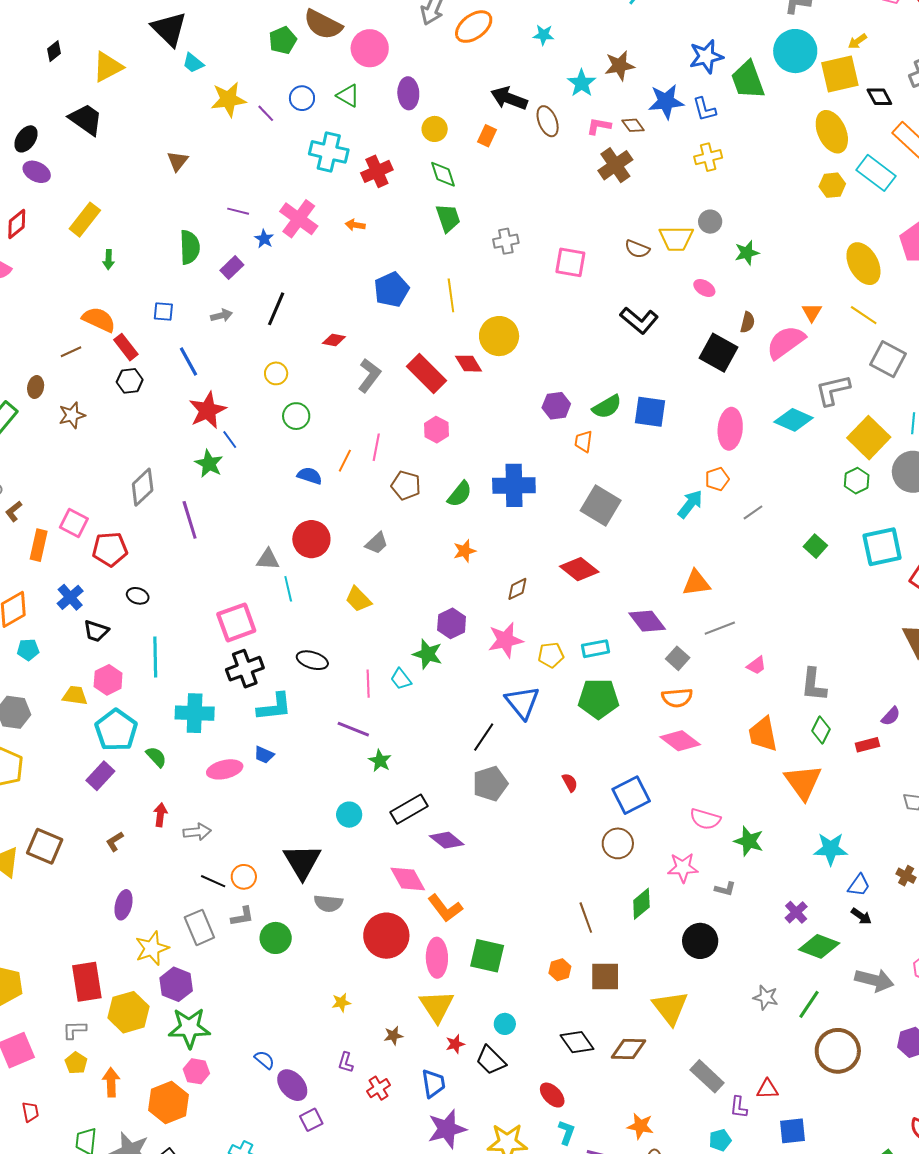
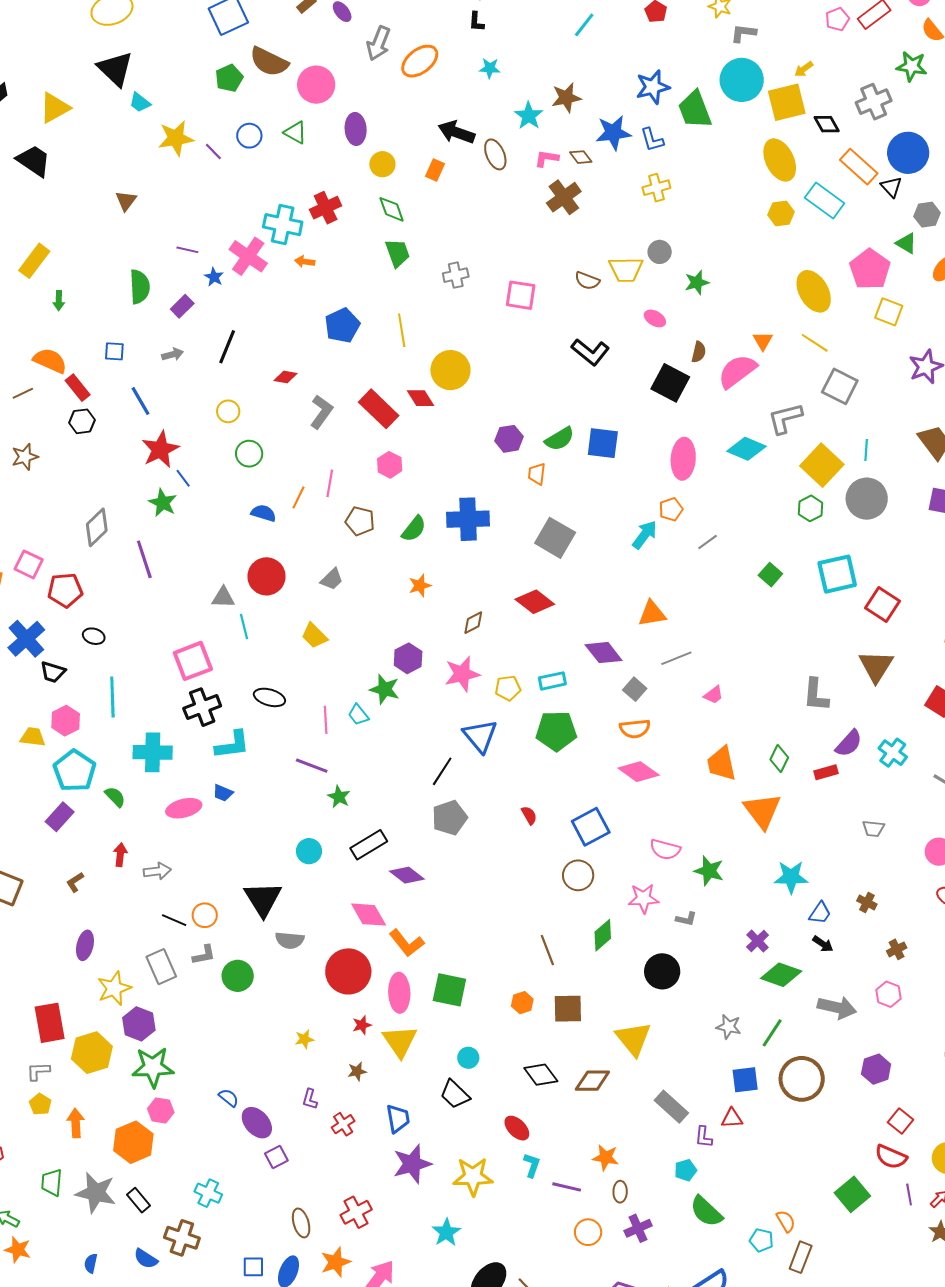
cyan cross: (329, 152) -> (283, 225), moved
blue cross: (70, 597) -> (26, 639), size x1.4
gray L-shape: (814, 685) -> (816, 695), moved
purple semicircle: (891, 716) -> (849, 743), size x1.4
red star: (455, 1044) -> (362, 1025), moved
blue square: (793, 1131) -> (745, 1080), moved

